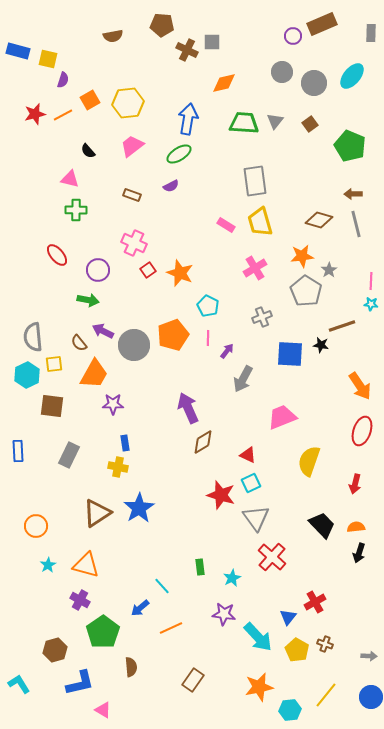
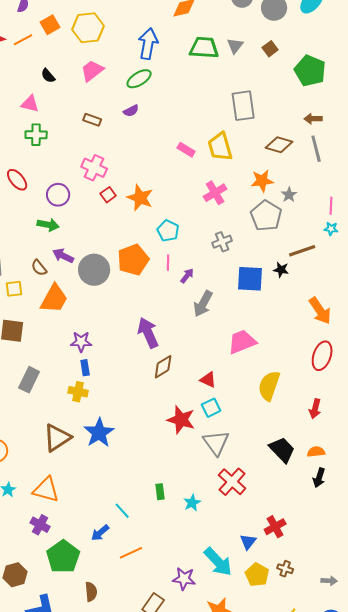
gray rectangle: (255, 181) -> (243, 106), moved
purple star: (113, 404) -> (81, 342), moved
purple star: (224, 614) -> (184, 579), moved

